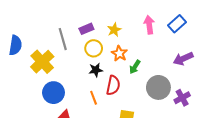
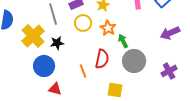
green arrow: (135, 67) -> (123, 41), turned 120
black star: (96, 70) -> (57, 43), moved
gray circle: (158, 87) -> (134, 61), moved

